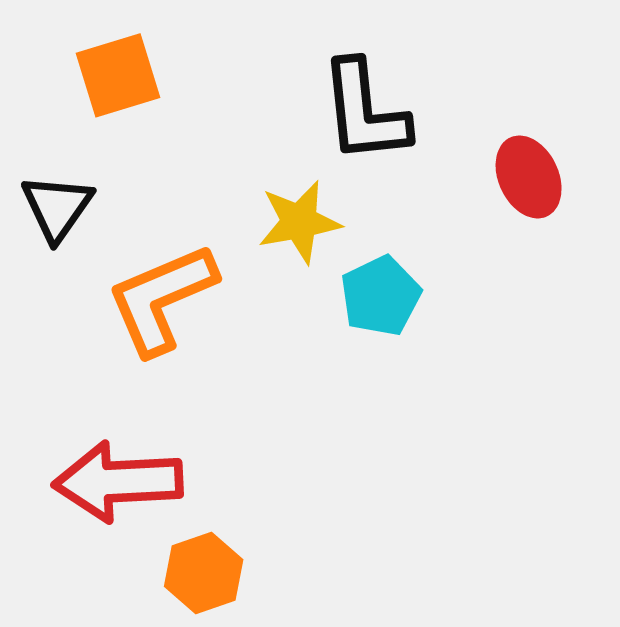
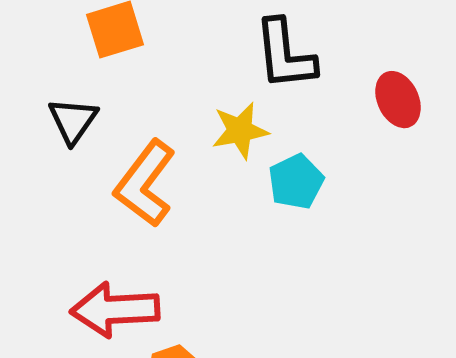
orange L-shape: (162, 299) -> (145, 184), turned -30

